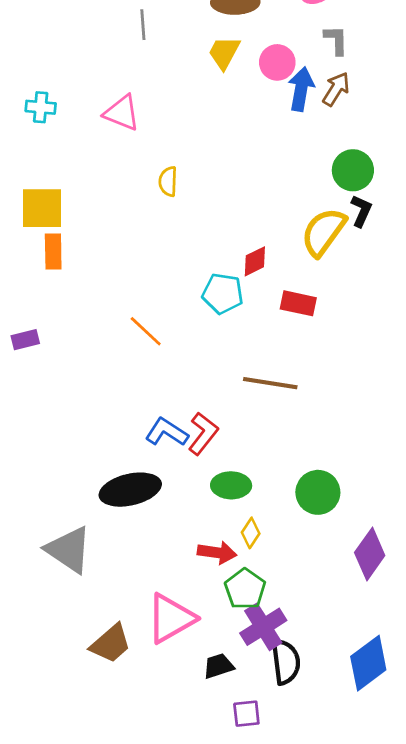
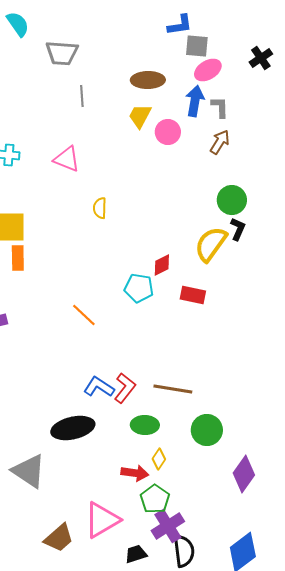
pink circle: (277, 62) -> (168, 132), moved
blue arrow: (301, 89) -> (195, 101), moved
brown line: (270, 383) -> (173, 389), moved

